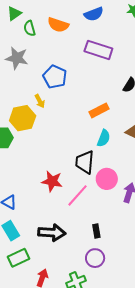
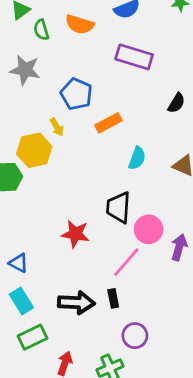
orange rectangle: (99, 110) -> (108, 123), moved
cyan semicircle: (104, 138) -> (137, 158), moved
pink line: (78, 195) -> (126, 262), moved
black rectangle: (96, 231) -> (113, 298), moved

